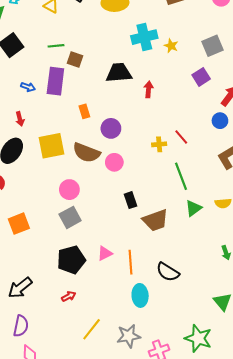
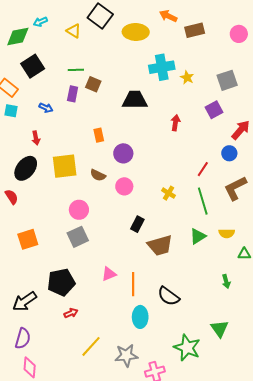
purple rectangle: (55, 81) -> (73, 94), moved, size x0.6
red arrow: (148, 89) -> (175, 123), moved
red line: (181, 137) -> (203, 169), moved, turned 70
yellow cross: (159, 144) -> (168, 193), moved, turned 32
brown semicircle: (86, 153) -> (98, 175), size x0.6
green line: (181, 176) -> (203, 201), moved
black rectangle: (131, 200) -> (137, 224), turned 42
black pentagon: (71, 260) -> (61, 282), moved
green star: (198, 338) -> (187, 348), moved

